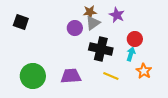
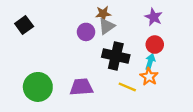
purple star: (117, 15) -> (154, 17), moved
black square: (21, 22) -> (24, 25), turned 35
orange star: (144, 71) -> (149, 77), moved

